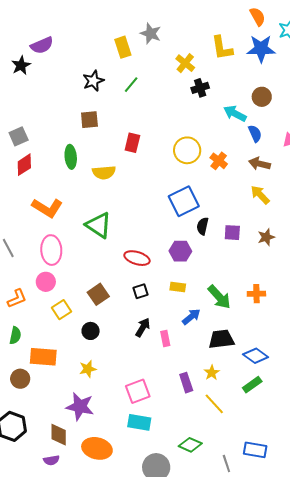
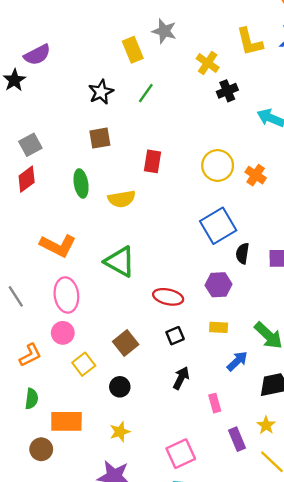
gray square: (19, 136) -> (30, 145), moved
red diamond: (24, 165) -> (27, 179), moved
pink rectangle: (165, 338) -> (215, 403), moved

